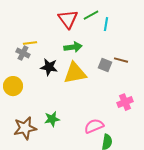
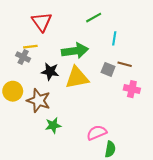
red triangle: (68, 19) -> (42, 22), moved
cyan line: (106, 24) -> (114, 38), moved
green arrow: (73, 47) -> (75, 51), size x1.4
pink cross: (125, 102) -> (132, 89), moved, turned 35
brown star: (25, 128) -> (39, 101), moved, turned 30

